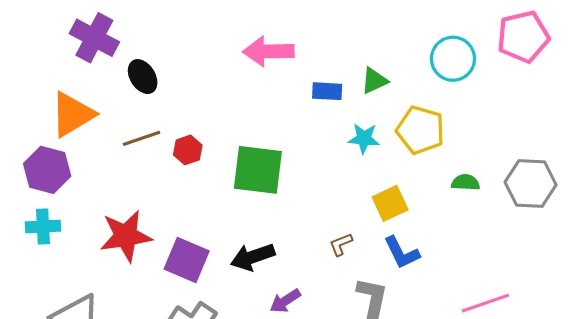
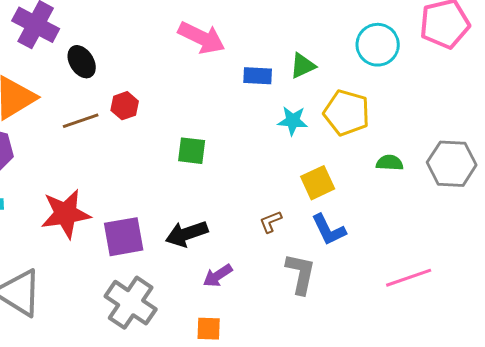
pink arrow: (268, 51) -> (202, 38), turned -153
red hexagon: (188, 150) -> (125, 106), moved
green square: (258, 170) -> (192, 151), size x0.6
purple square: (187, 260) -> (124, 237), turned -33

